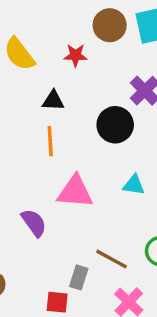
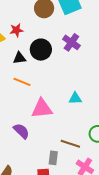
red star: (75, 55) -> (16, 30), moved
black circle: (115, 125) -> (41, 50), moved
orange line: (50, 141) -> (22, 82), turned -54

